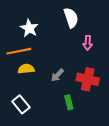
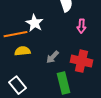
white star: (29, 28) -> (34, 23), moved
green rectangle: (69, 102) -> (64, 83), size x1.5

